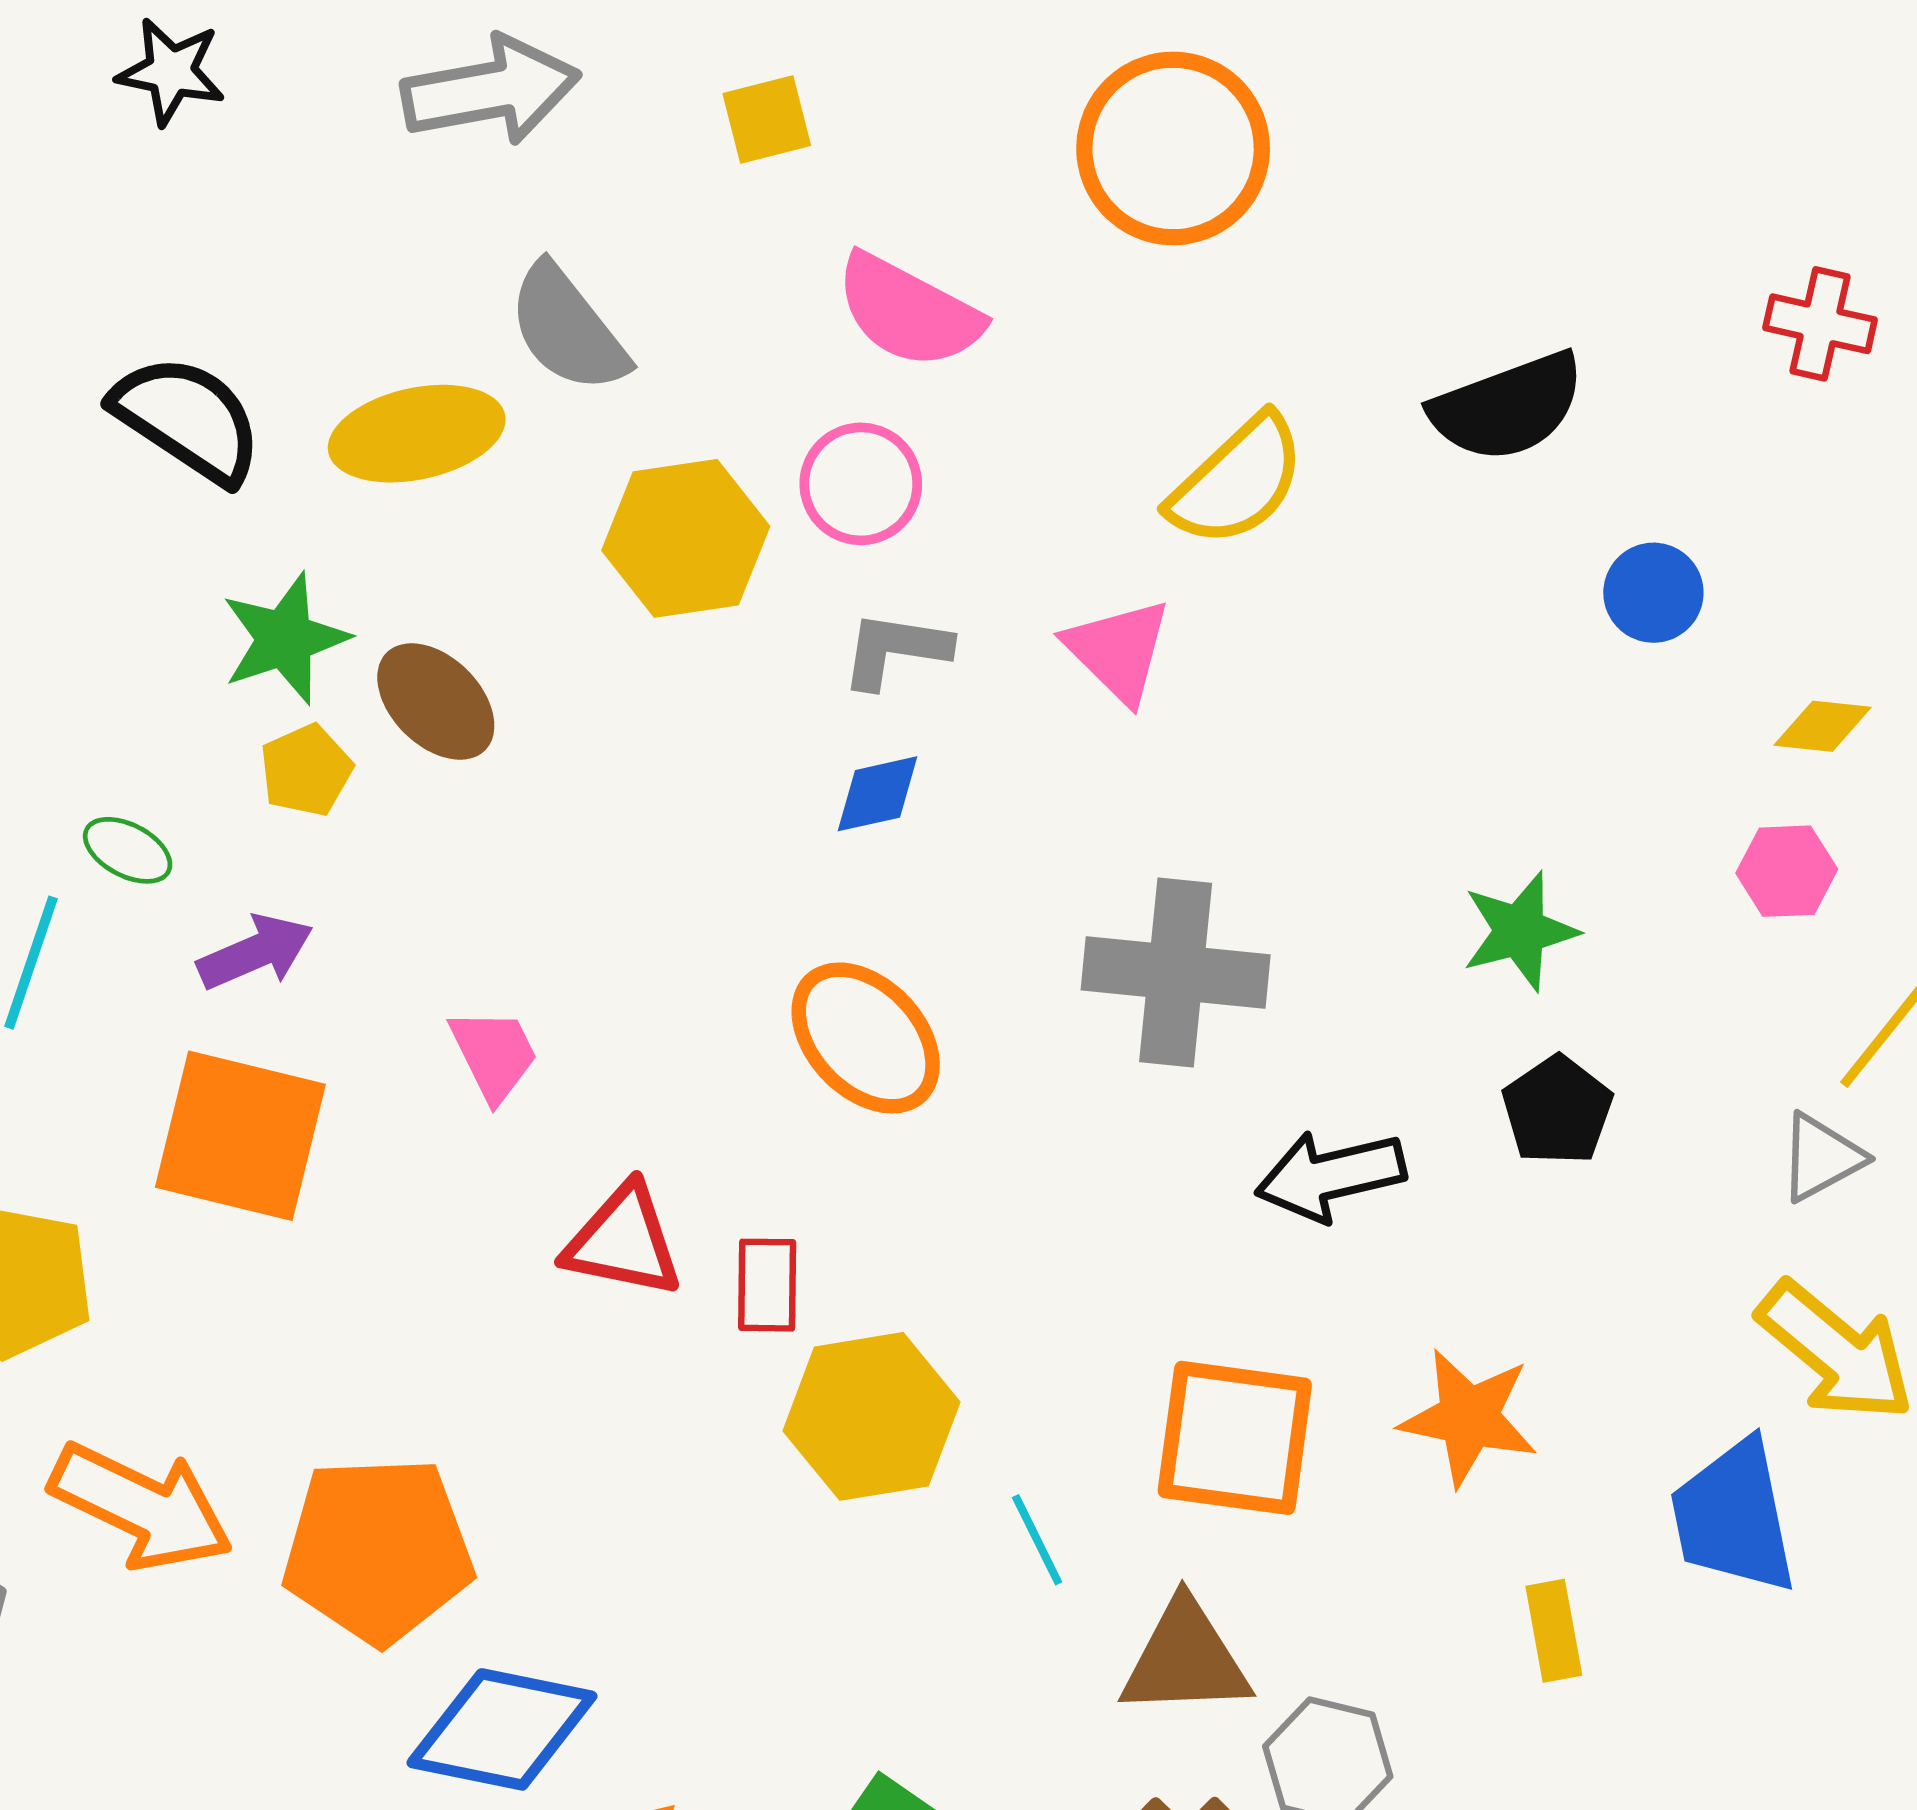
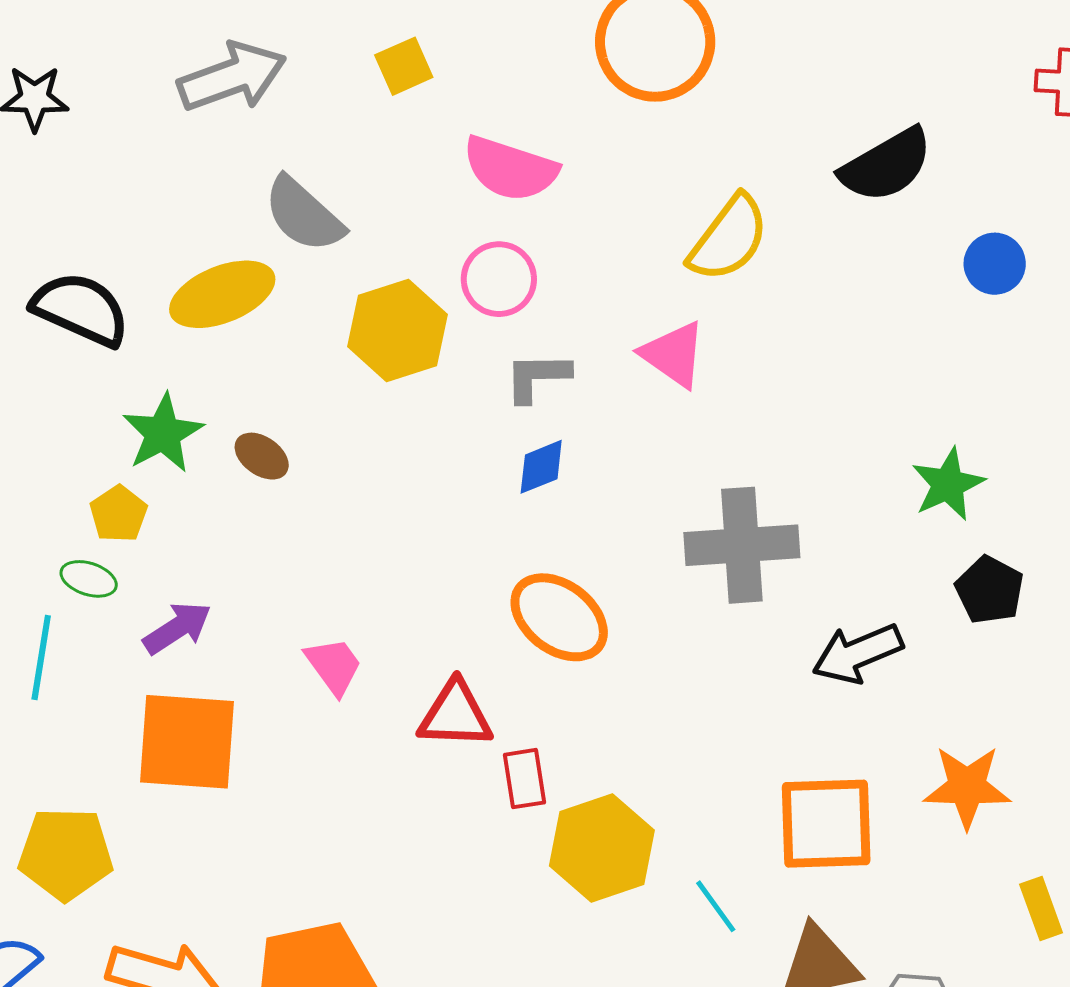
brown ellipse: (436, 702) -> (262, 456), size x0.7
yellow pentagon: (306, 770) -> (118, 514), moved
red triangle: (623, 1241) -> (455, 715), moved

